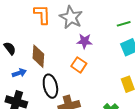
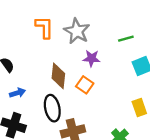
green line: (124, 24) -> (126, 39), moved
brown diamond: (38, 56) -> (58, 76), moved

